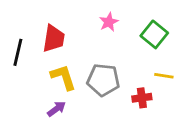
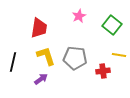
black line: (18, 52) -> (13, 62), moved

